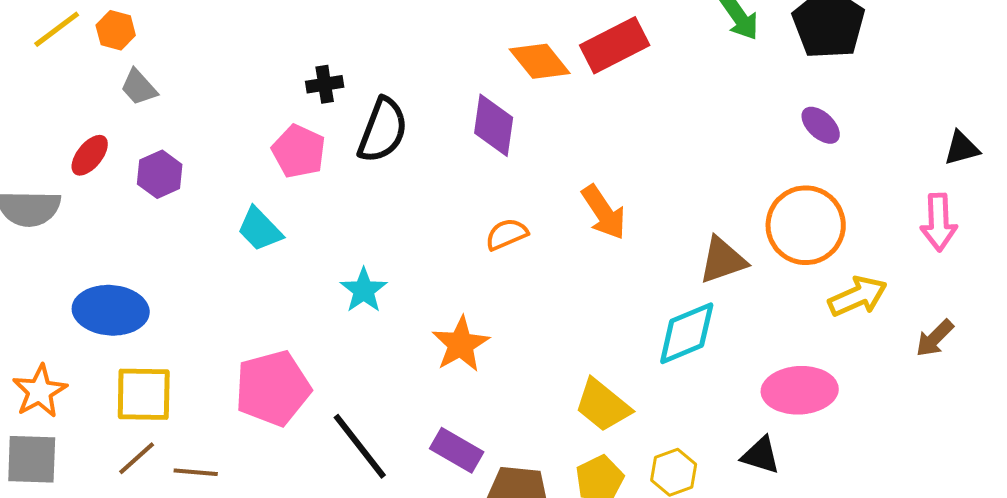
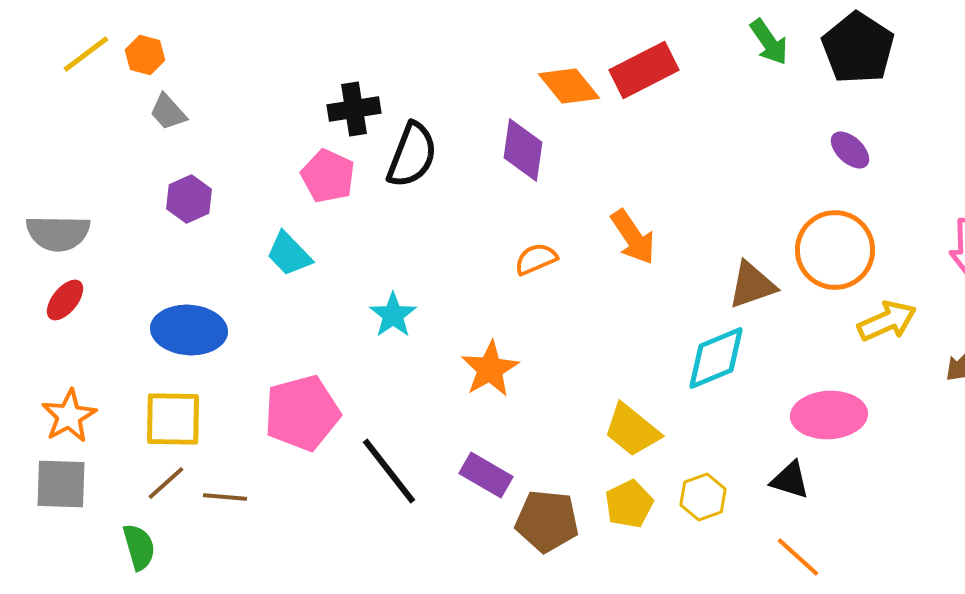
black cross: (325, 84) -> (354, 109), size x1.4
red ellipse: (90, 155) -> (65, 300), moved
blue ellipse: (111, 310) -> (189, 330), moved

